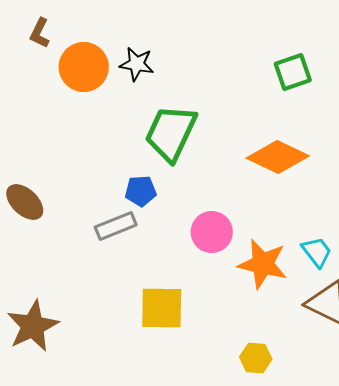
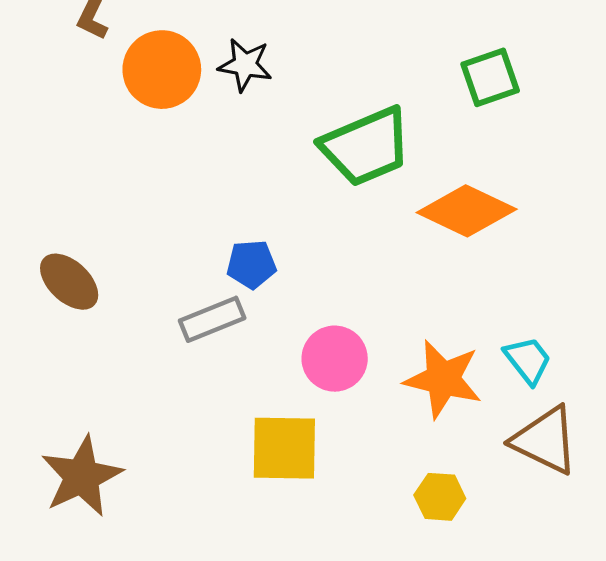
green trapezoid: (171, 133) -> (366, 147), moved, turned -138
pink circle: (212, 232) -> (335, 359), moved
yellow hexagon: (256, 358) -> (440, 497), moved

